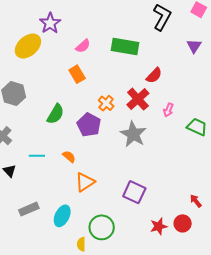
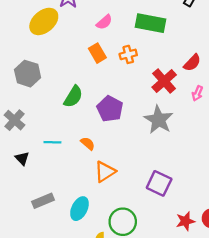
red semicircle: (154, 75) -> (192, 63), moved
orange cross: (106, 103) -> (128, 54), moved, turned 35

